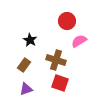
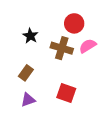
black star: (30, 40) -> (30, 36), moved
brown cross: (56, 60) -> (62, 48), moved

